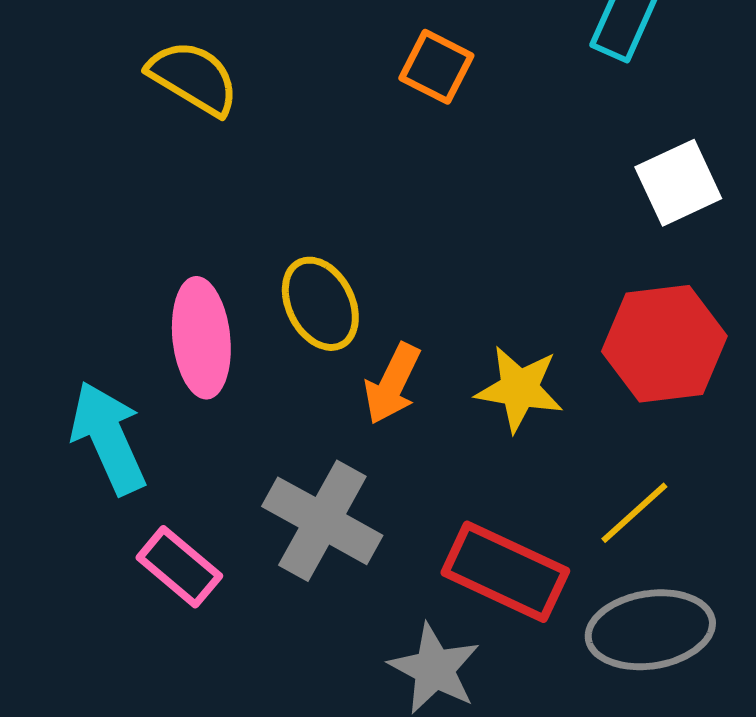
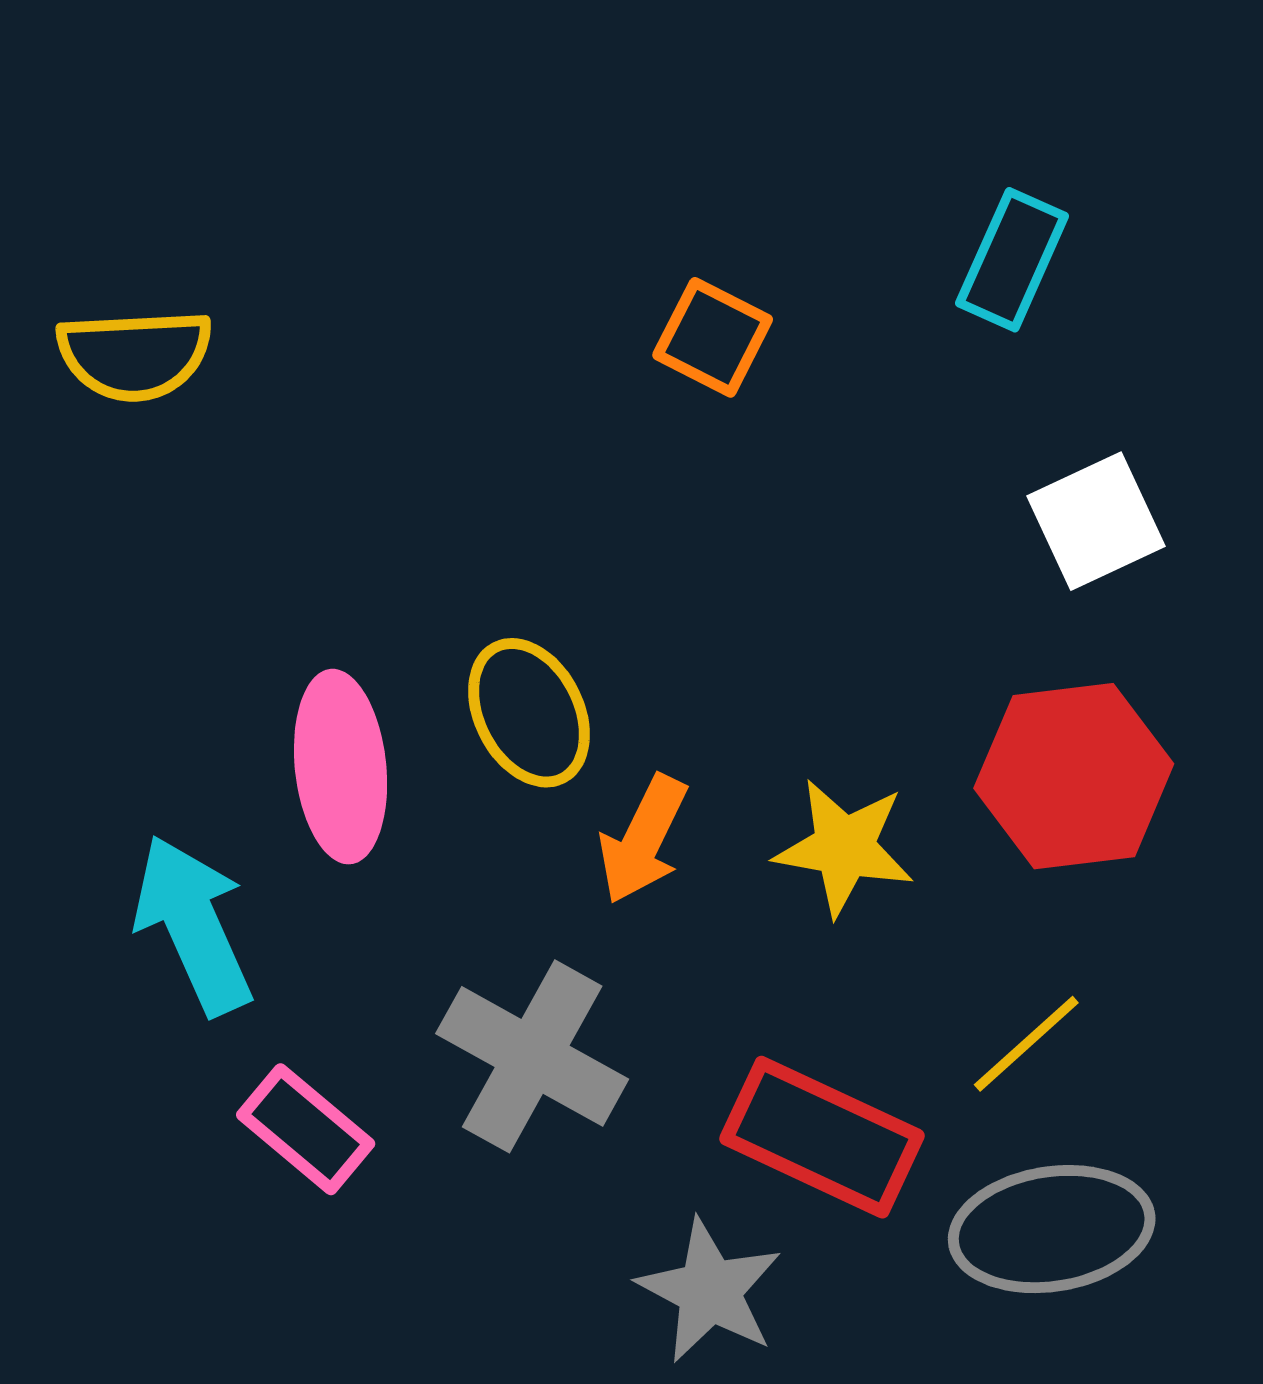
yellow semicircle: (193, 78) -> (135, 355), moved, turned 146

